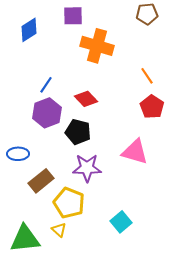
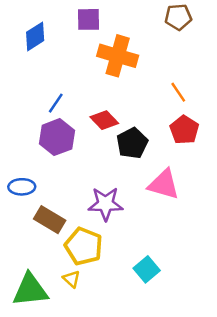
black pentagon: (78, 132) -> (132, 143), moved, turned 30
brown rectangle: (41, 181) -> (50, 220), turned 70

